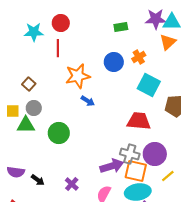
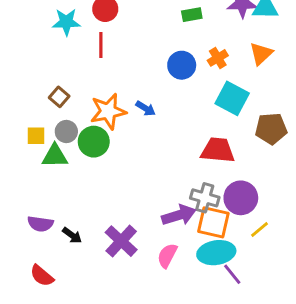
orange triangle: (168, 42) -> (261, 54), moved
orange star: (78, 76) -> (108, 111), moved
blue arrow: (88, 101) -> (146, 108), moved
green circle: (59, 133) -> (94, 142), moved
purple cross: (72, 184) -> (121, 241), size x1.6

